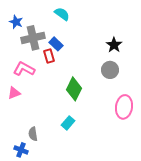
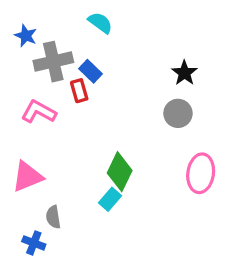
green diamond: (74, 89) -> (120, 172), moved
pink triangle: (14, 93) -> (27, 177), moved, size x1.5

